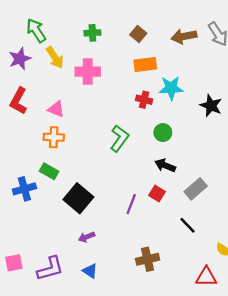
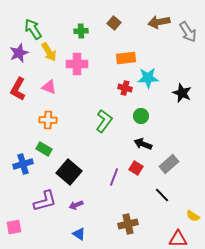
brown square: (138, 34) -> (114, 23), moved
brown arrow: (184, 36) -> (159, 22), moved
pink triangle: (56, 109) -> (49, 87), moved
purple L-shape: (50, 269) -> (45, 201), moved

